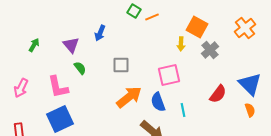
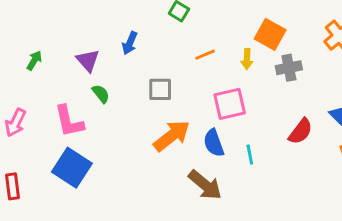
orange line: (152, 17) -> (205, 55), moved
gray cross: (210, 50) -> (289, 68), turned 30
blue square: (60, 119) -> (72, 168), turned -32

